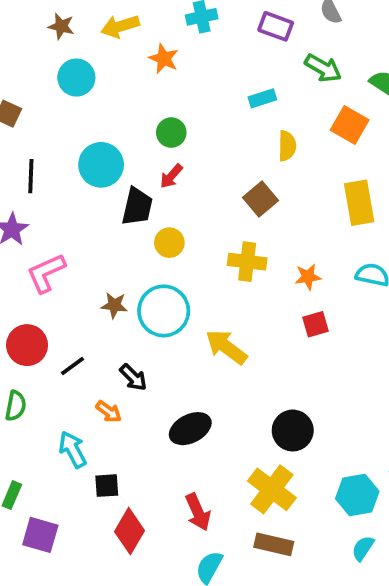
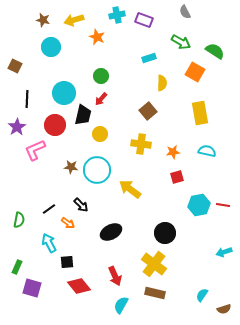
purple rectangle: (276, 26) -> (144, 20), moved
red circle: (27, 345) -> (55, 125), moved
black line: (73, 366) -> (49, 209), moved
cyan hexagon: (357, 495) -> (199, 205), moved
red diamond: (130, 531) -> (79, 286), turned -70

